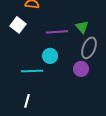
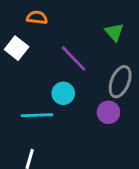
green triangle: (82, 27) -> (114, 32), moved
purple line: (57, 32) -> (73, 58), turned 50

